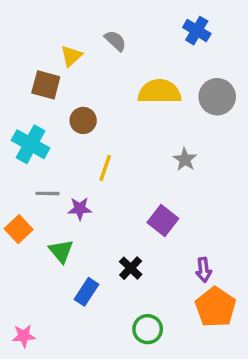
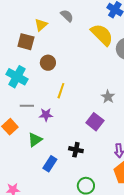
yellow semicircle: (159, 92) -> (102, 35), moved, turned 45
gray star: (185, 159) -> (108, 97), moved
green triangle: (61, 251) -> (35, 140), turned 35
black cross: (131, 268) -> (76, 150), turned -32

